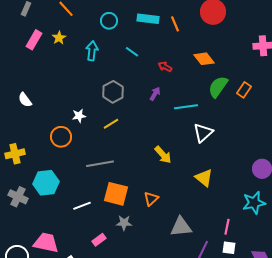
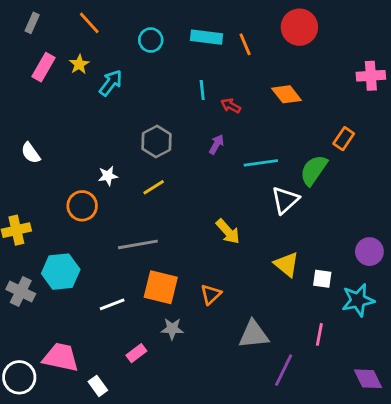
cyan arrow: (92, 51) -> (111, 83), moved, turned 30
cyan line: (132, 52) -> (202, 90), moved, turned 48
green semicircle: (218, 87) -> (314, 170), moved
white square: (229, 248) -> (322, 279), moved

